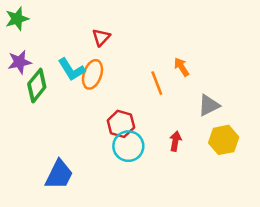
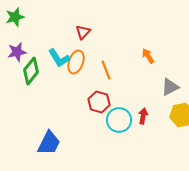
orange line: (157, 83) -> (106, 70), moved
cyan circle: (128, 146) -> (119, 120), moved

